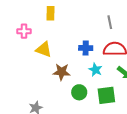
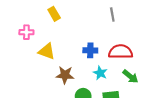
yellow rectangle: (50, 13) -> (54, 14), turned -32
gray line: (110, 22) -> (112, 14), moved

